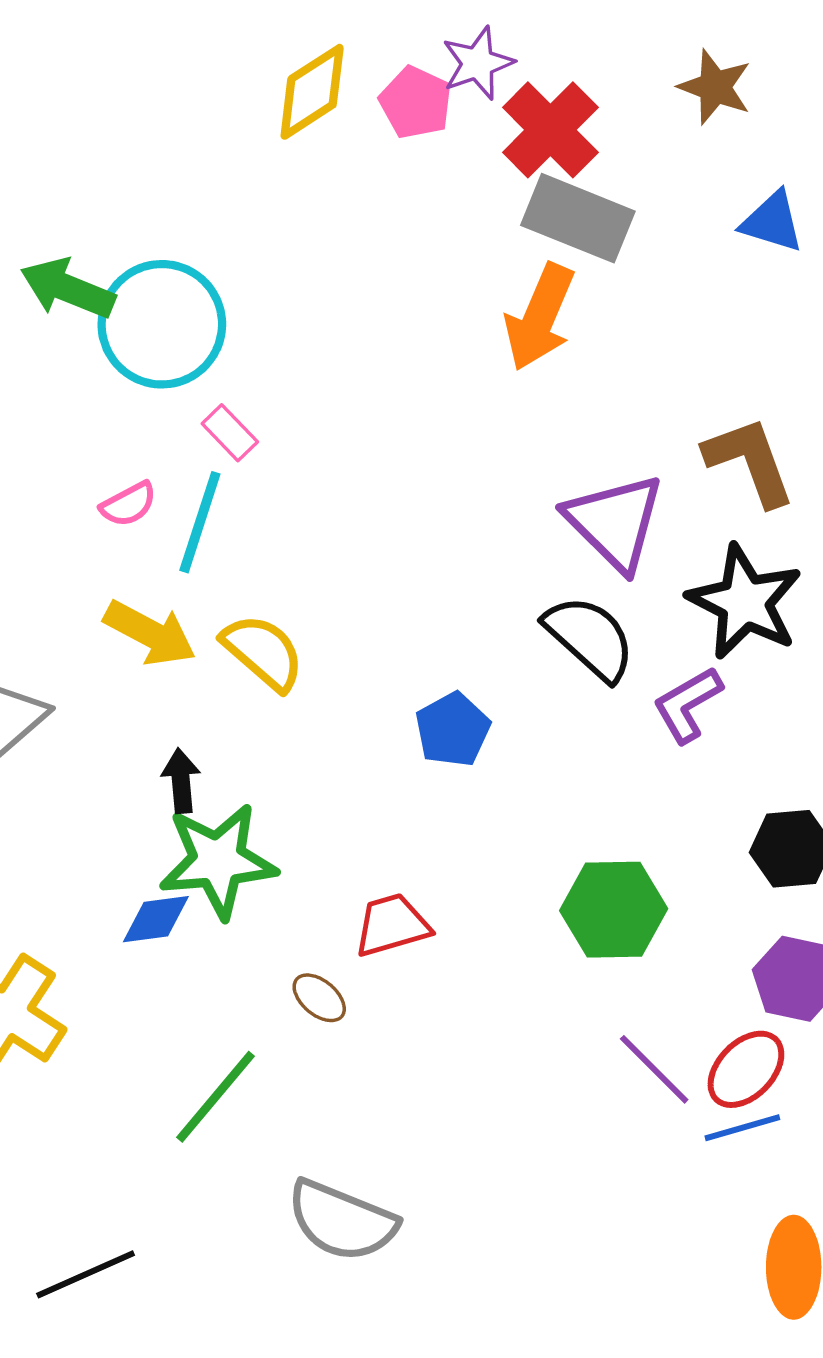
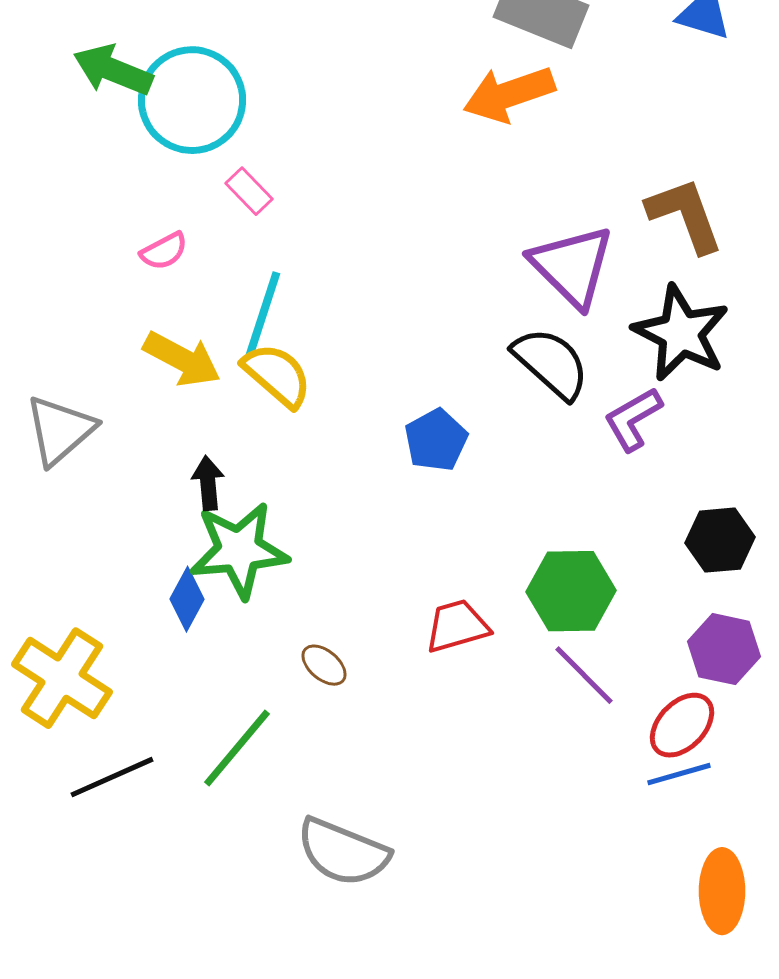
orange arrow: (540, 317) -> (509, 94), turned 48
cyan line: (200, 522) -> (263, 314), moved
blue diamond: (156, 919) -> (187, 599), turned -54
red trapezoid: (392, 925) -> (457, 626), moved
purple line: (654, 1069) -> (584, 675), moved
black line: (86, 1274) -> (112, 777), moved

